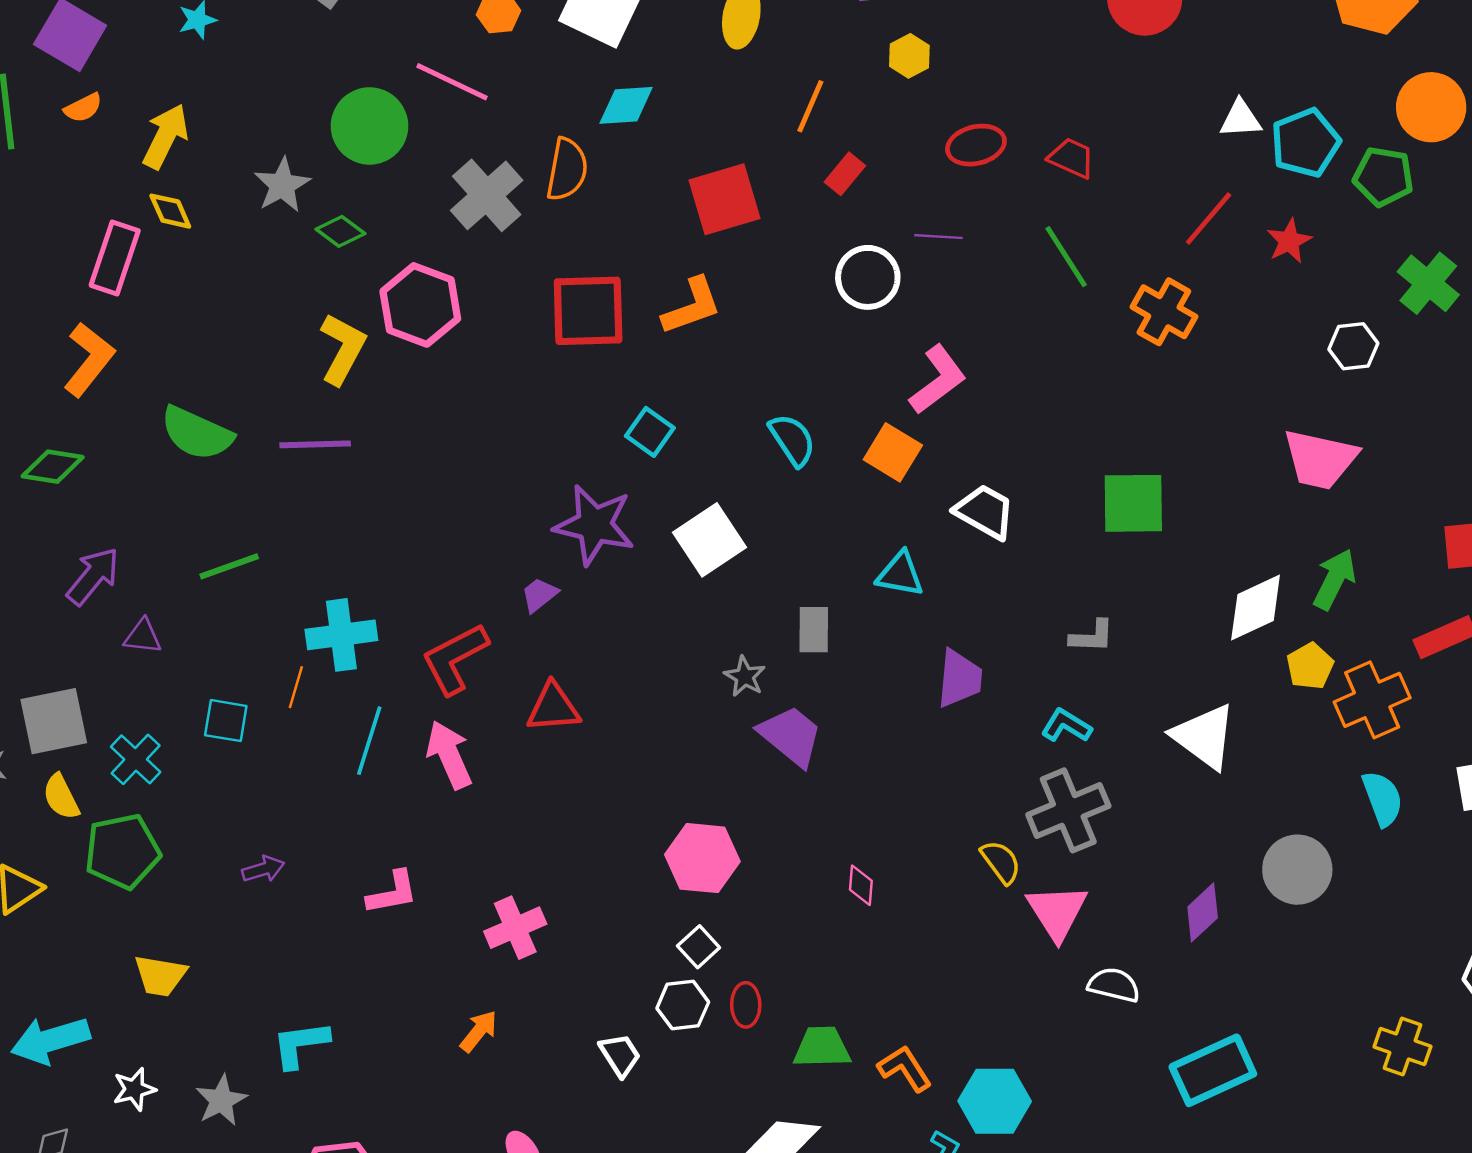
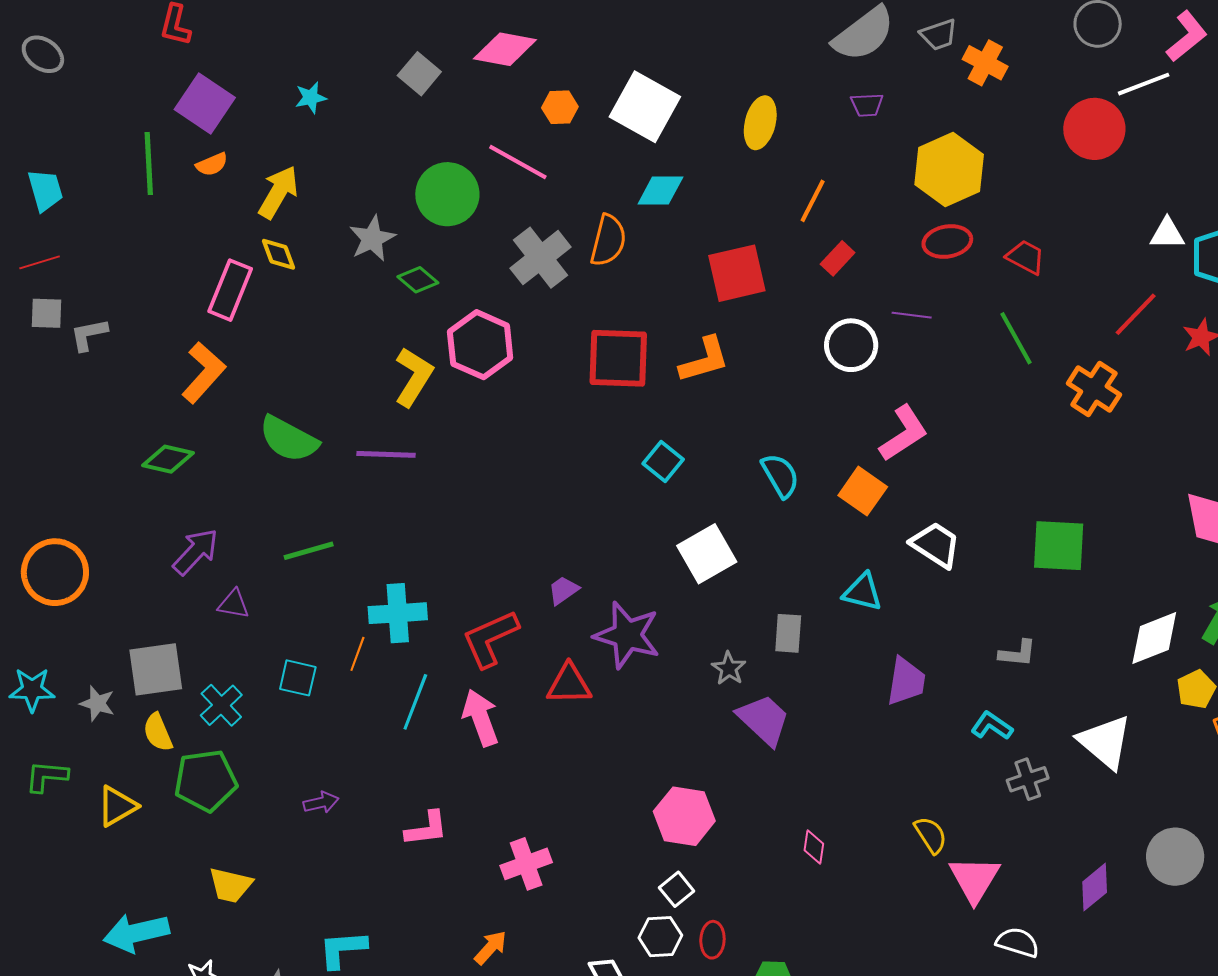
yellow hexagon: (909, 56) -> (949, 169), moved, size x2.0
purple star: (594, 525) -> (627, 635), moved
gray cross: (1068, 810) -> (1028, 779), moved, size x0.6

